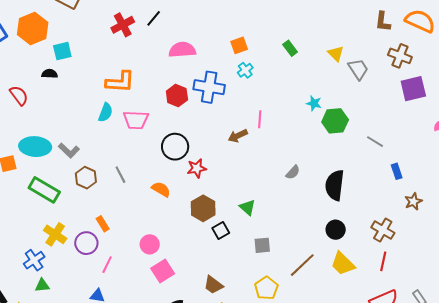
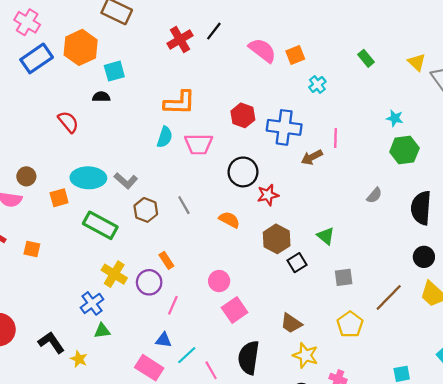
orange square: (239, 45) -> (295, 55), moved
pink semicircle: (182, 50) -> (262, 50), moved, turned 44
blue cross: (209, 87) -> (284, 127), moved
green hexagon: (335, 121) -> (404, 150), moved

